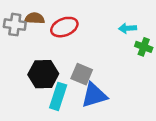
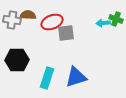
green cross: (144, 47) -> (116, 19), moved
black hexagon: (43, 74) -> (17, 60), moved
gray square: (82, 74) -> (66, 33), moved, turned -30

